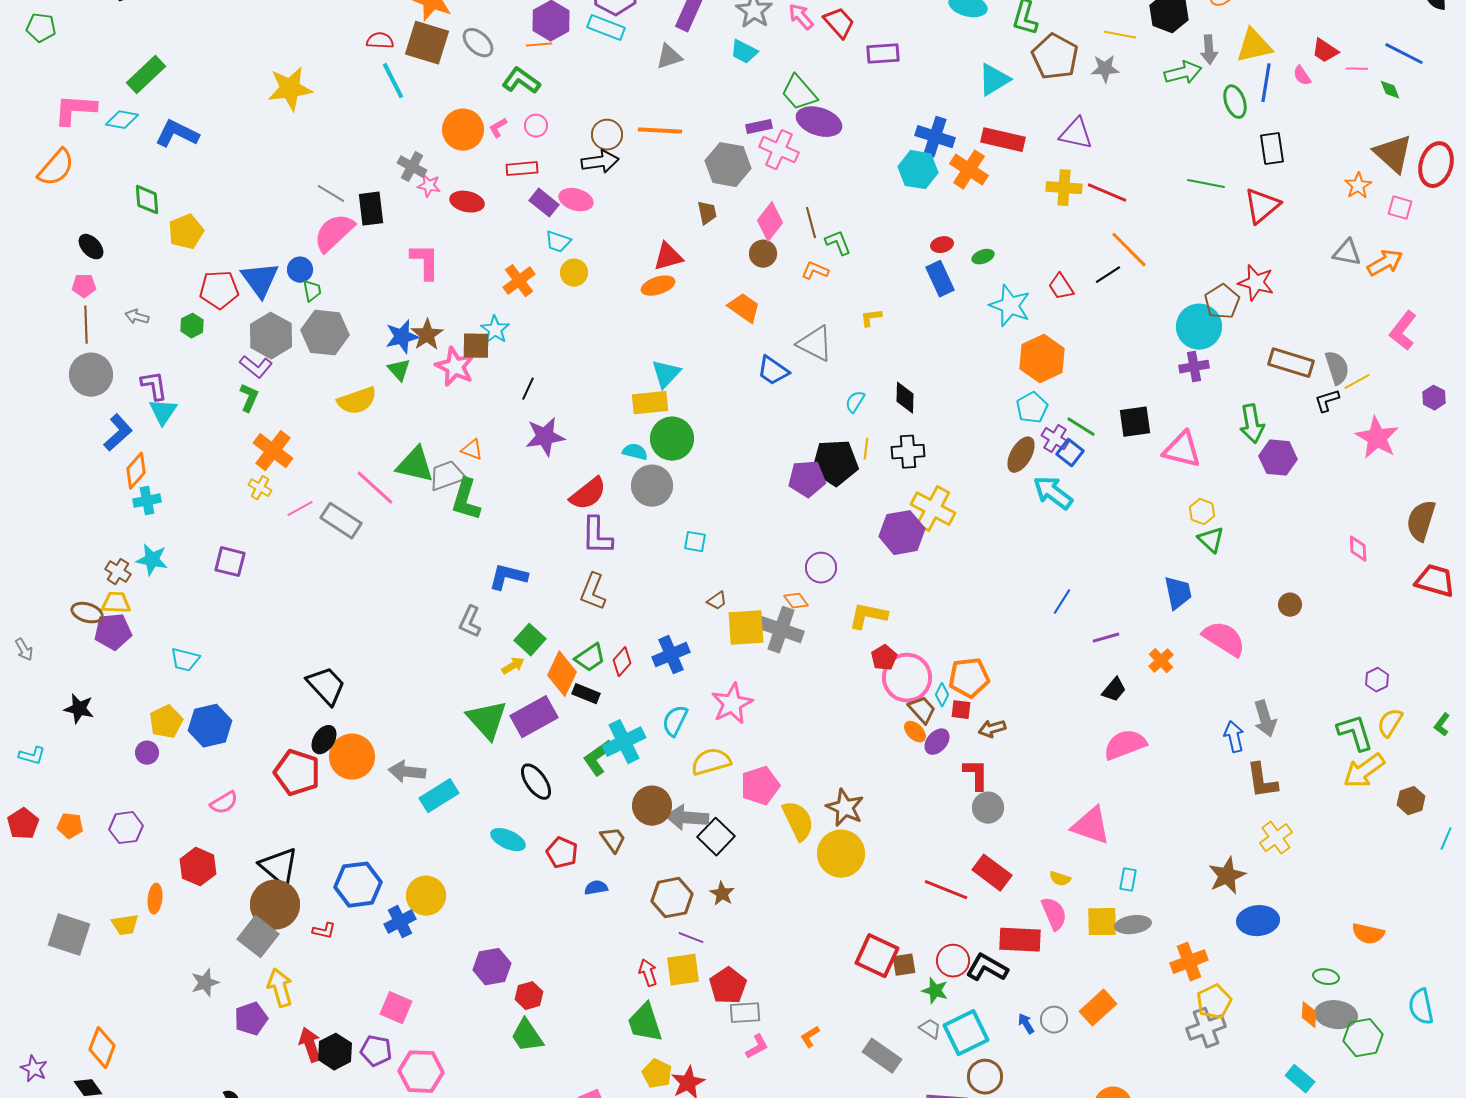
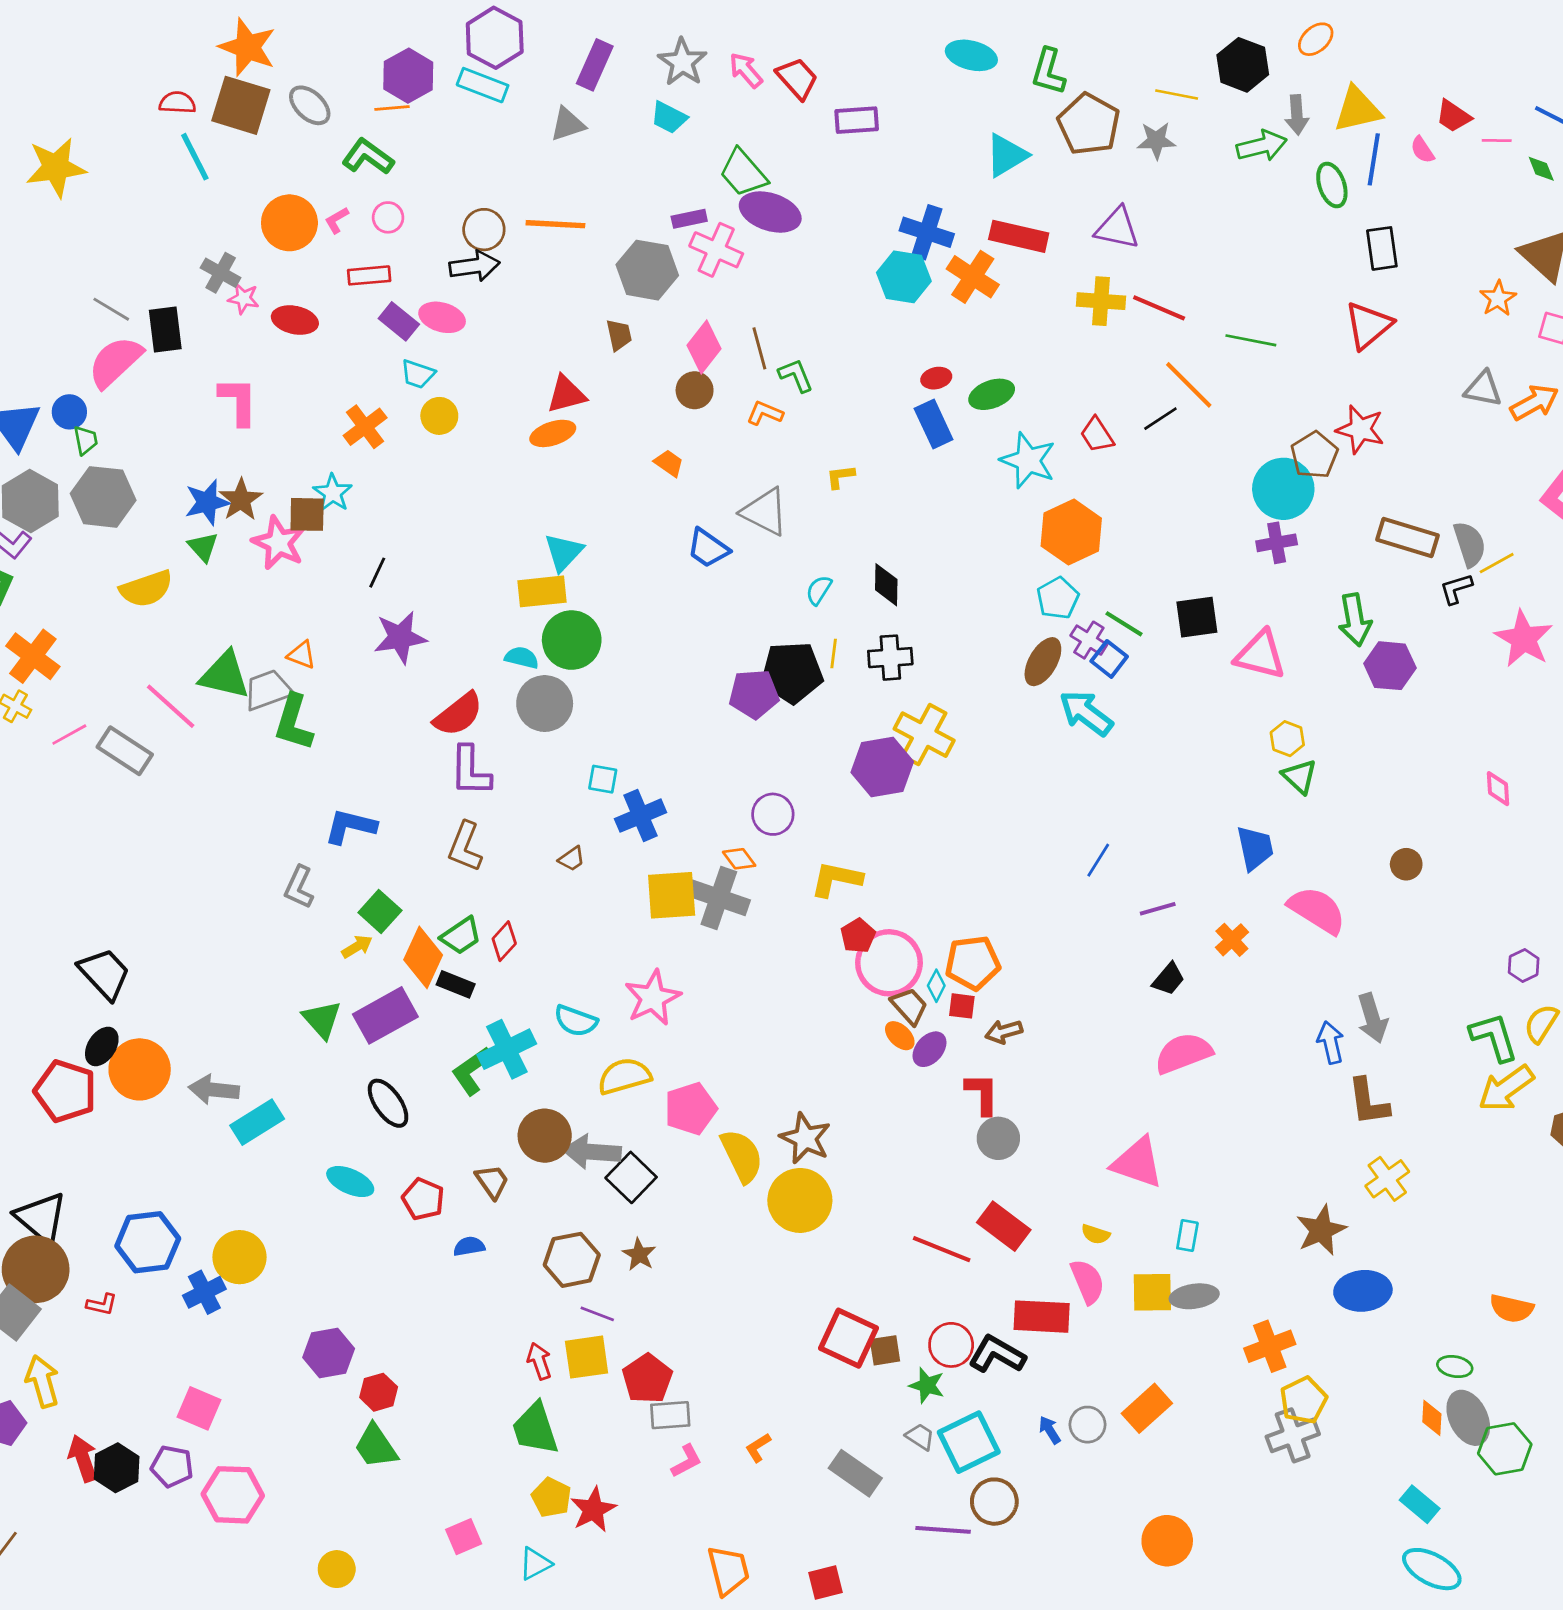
green line: (1206, 184) -> (1251, 340), moved
green ellipse: (983, 257) -> (992, 394), size x1.5
orange trapezoid: (744, 308) -> (669, 463), size x0.7
brown trapezoid: (717, 601) -> (572, 859), moved
blue cross: (671, 655) -> (641, 816), moved
green triangle: (487, 720) -> (322, 1019), size x0.7
cyan semicircle: (675, 721) -> (576, 1021), turned -96
gray ellipse: (1336, 1015) -> (1468, 1418), turned 57

